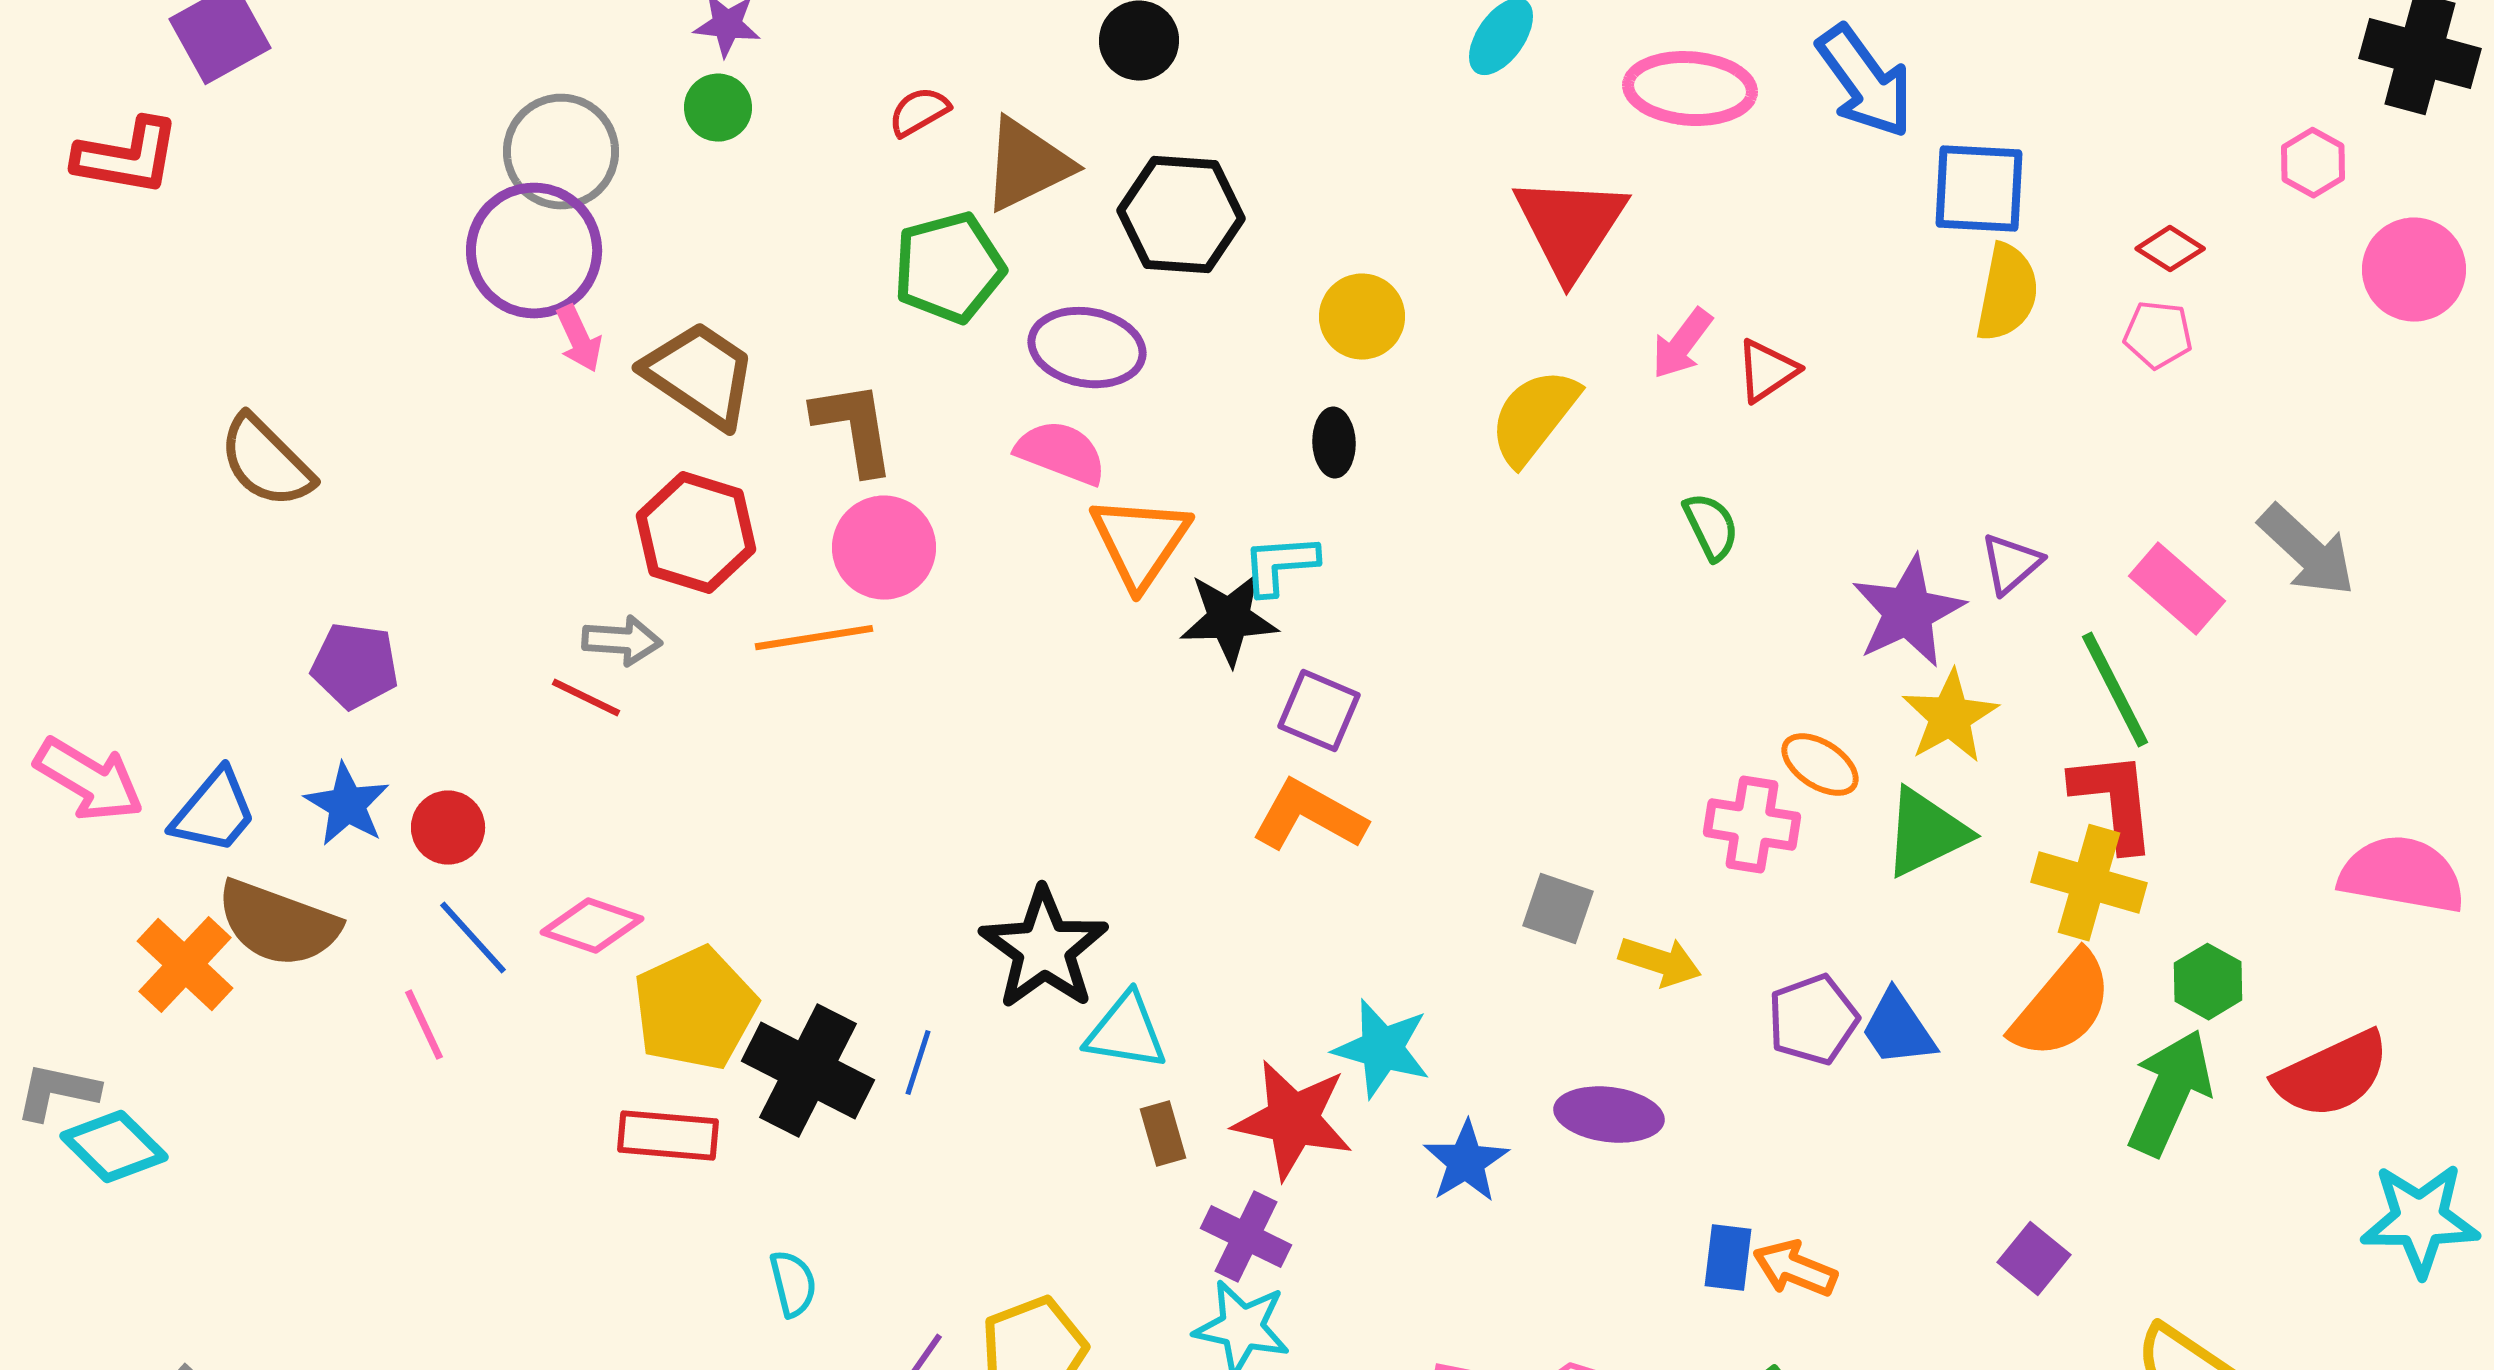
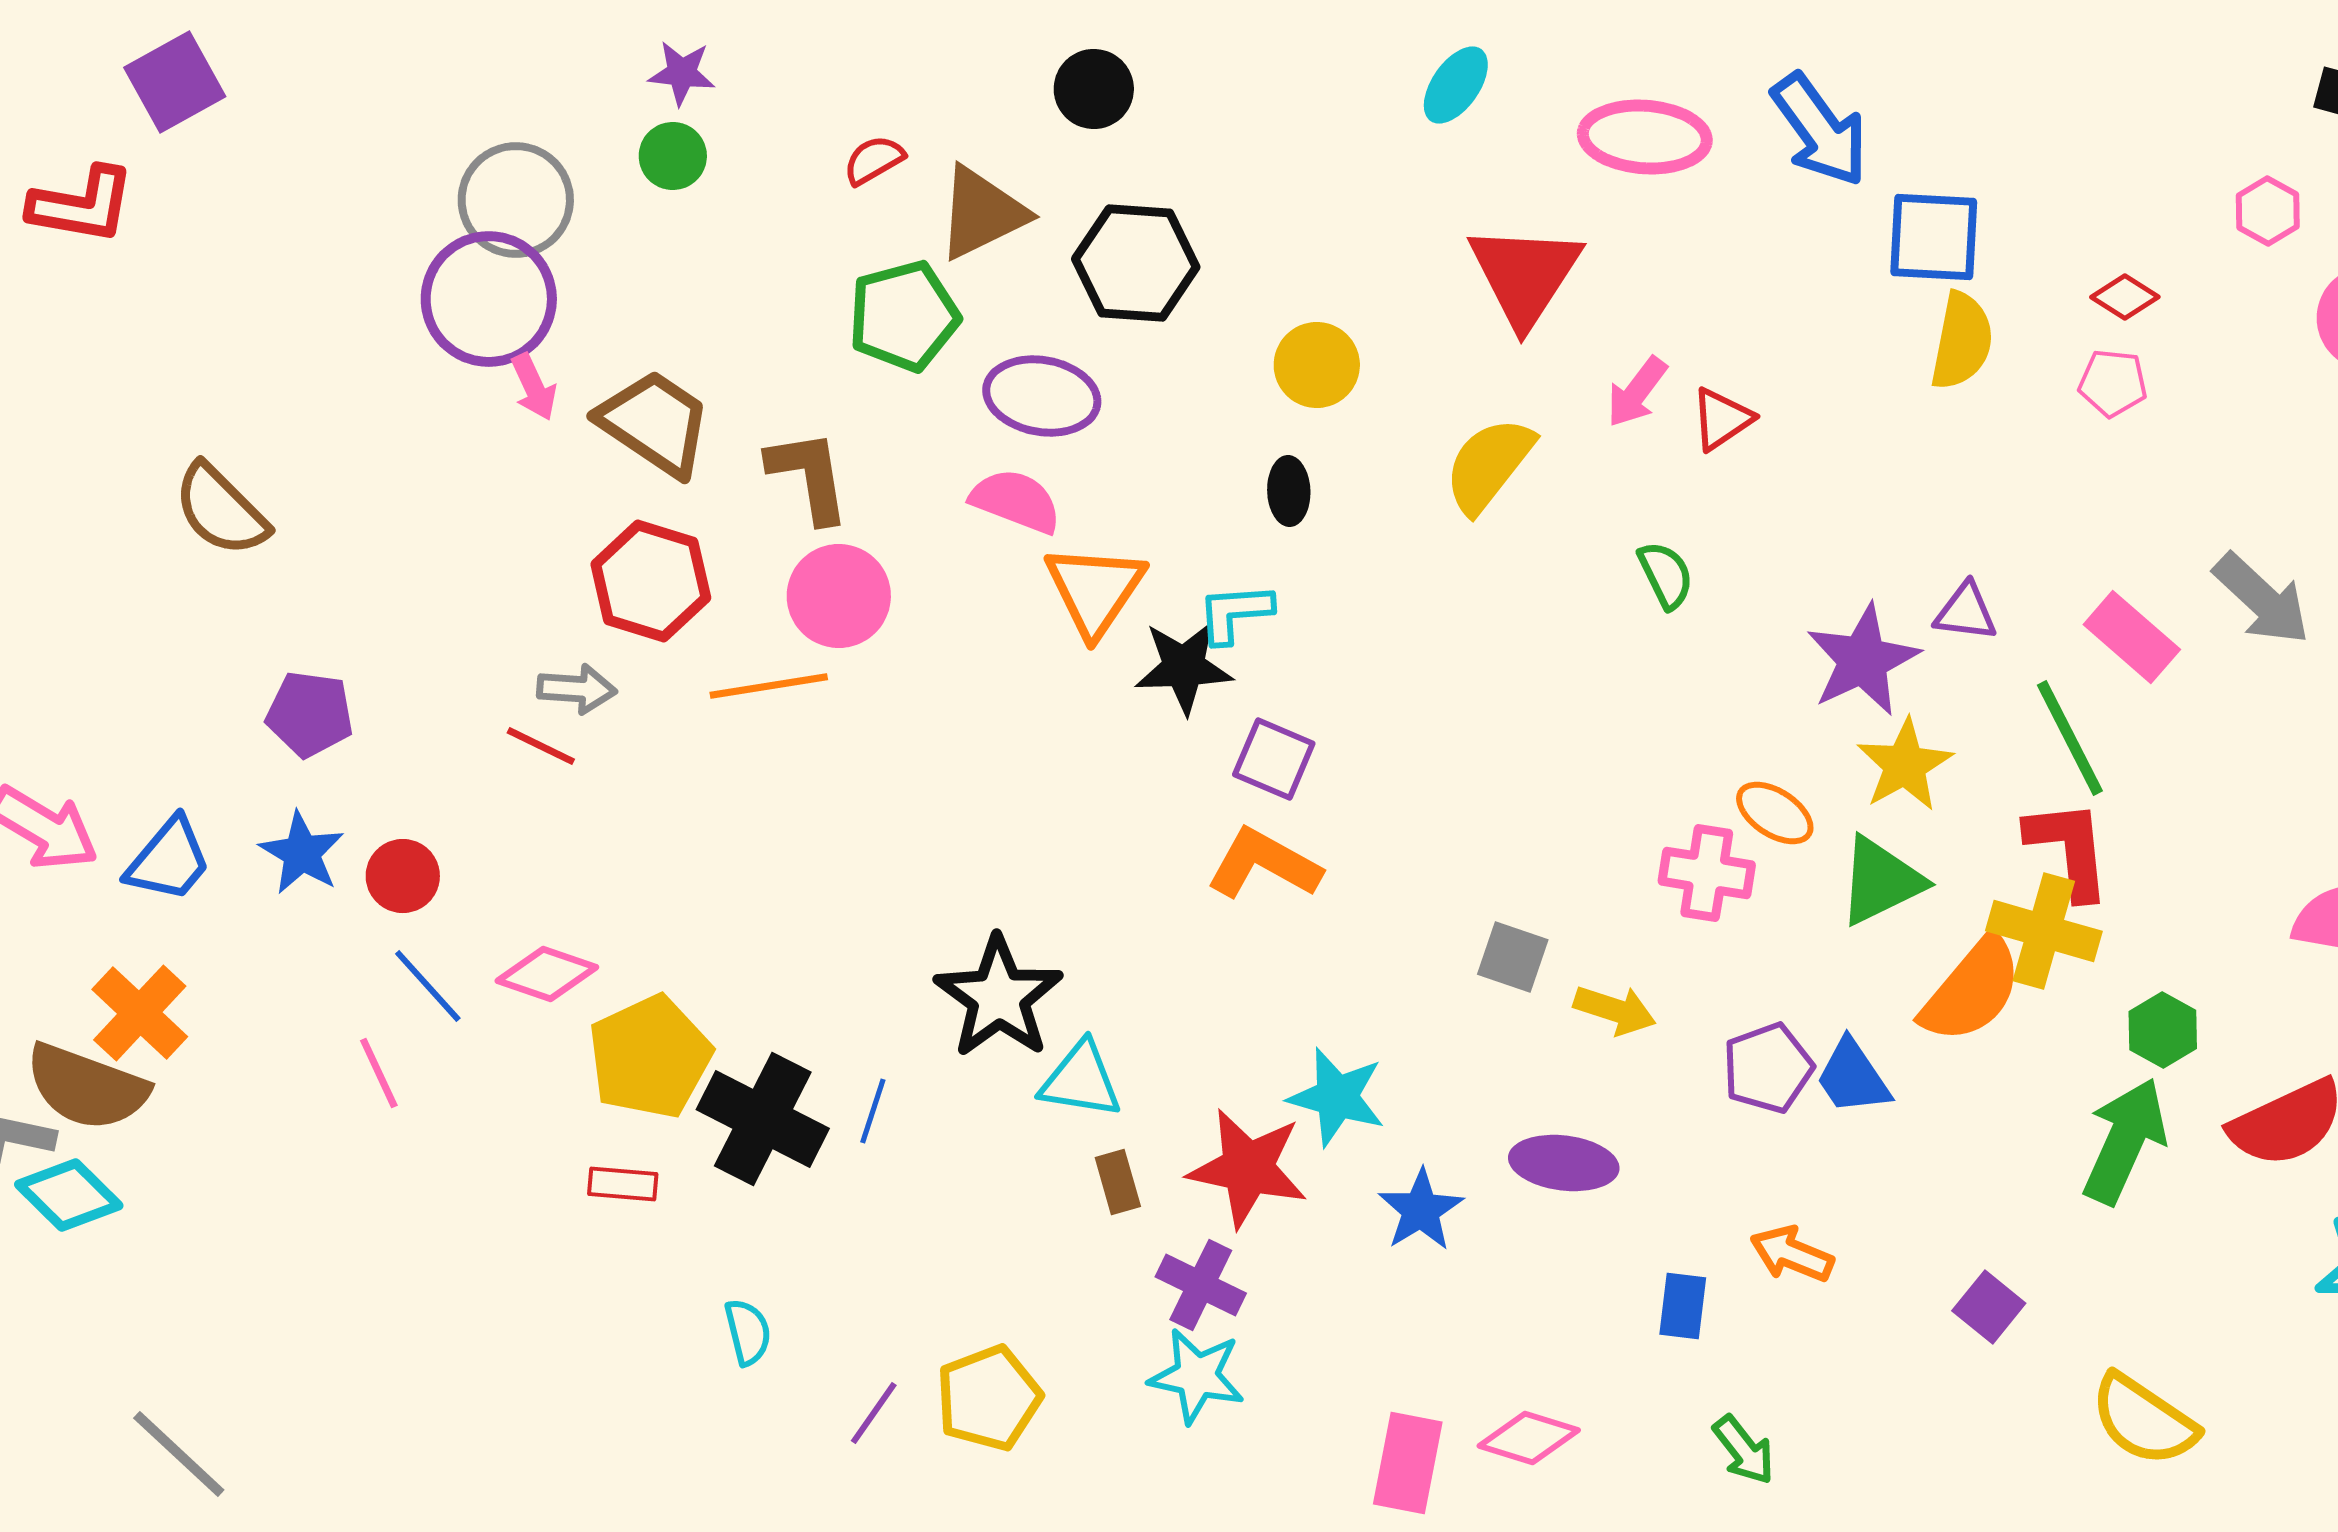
purple triangle: (2011, 564) -> (1966, 612), turned 48
brown semicircle: (278, 924) -> (87, 1087), moved
orange semicircle: (2062, 1006) -> (1972, 990), moved
red rectangle: (668, 1136) -> (623, 1184), size x0.7
orange arrow: (1795, 1269) -> (1792, 1254), moved

